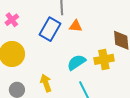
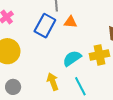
yellow arrow: (46, 83) -> (53, 82), moved

